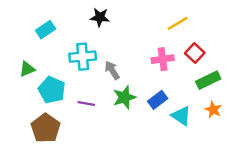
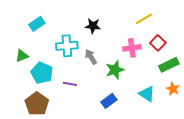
black star: (100, 17) -> (93, 26), moved
green star: (124, 97) -> (115, 70), moved
blue rectangle: (158, 100) -> (109, 101), moved

